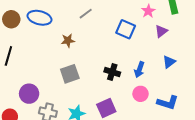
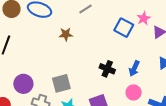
pink star: (148, 11) -> (144, 18), moved
gray square: (70, 74) -> (61, 83), moved

